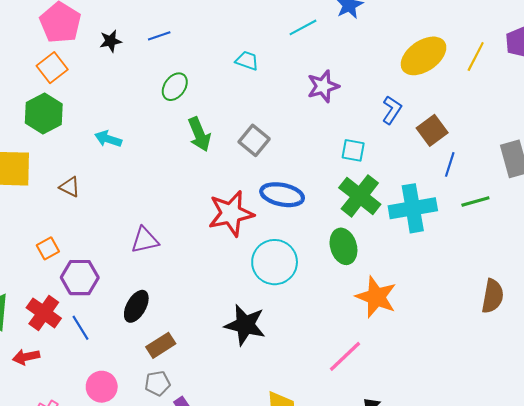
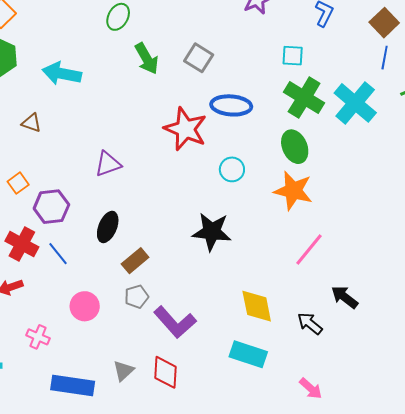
brown square: (432, 130) -> (384, 23), moved
cyan arrow: (108, 139) -> (62, 74), size x1.5
cyan cross: (413, 208) -> (355, 103), turned -33
red star: (231, 213) -> (185, 129), turned -30
cyan circle: (275, 262) -> (232, 169), size x0.6
orange star: (376, 297) -> (293, 191), moved

